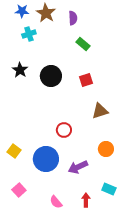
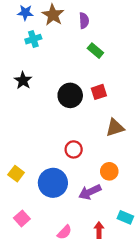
black circle: (51, 76) -> (70, 95), moved
orange circle: (106, 149) -> (109, 171), moved
pink semicircle: (56, 202) -> (64, 232), turned -96

